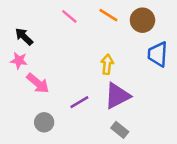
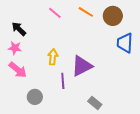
yellow arrow: (107, 64) -> (53, 57), moved
pink arrow: (38, 83) -> (18, 70), moved
purple triangle: (117, 96) -> (82, 66), moved
purple line: (79, 102) -> (63, 81), turned -63

